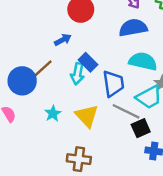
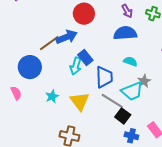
blue arrow: (63, 40) -> (67, 37), size x1.5
cyan semicircle: (143, 61) -> (130, 61), size x0.6
brown line: (41, 70) -> (49, 43), moved
black square: (141, 128) -> (123, 116), turned -35

